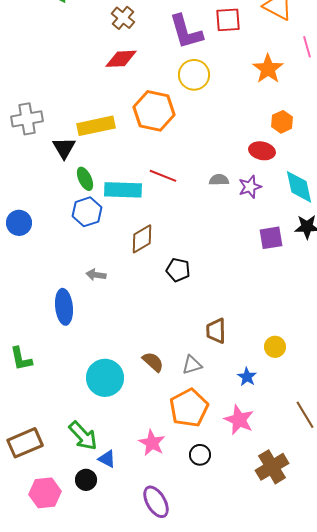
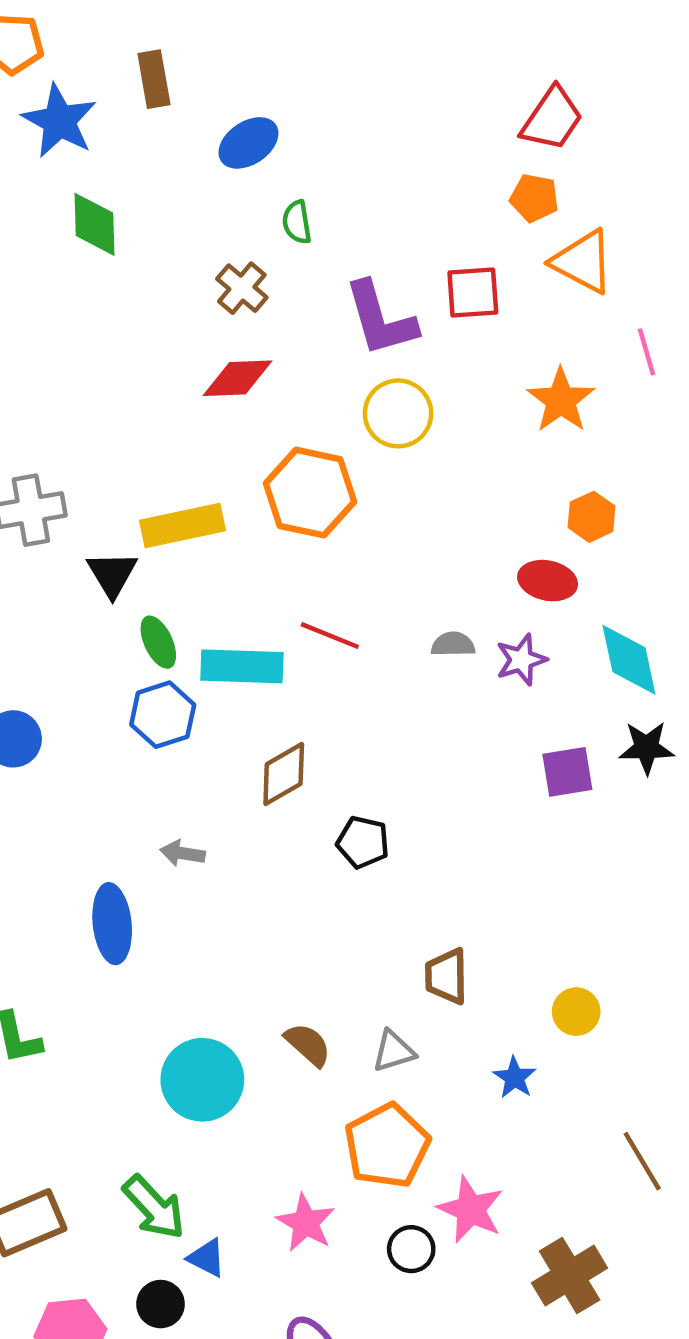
pink star: (239, 420) -> (471, 1210), moved

